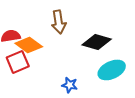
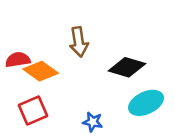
red square: (18, 62) -> (33, 110), moved

